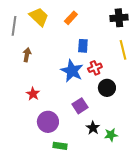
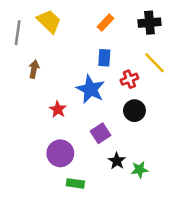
orange rectangle: (71, 18) -> (106, 23), moved
yellow line: (123, 50) -> (155, 63), turned -30
red cross: (95, 68) -> (129, 79), moved
red star: (33, 94) -> (58, 109), moved

